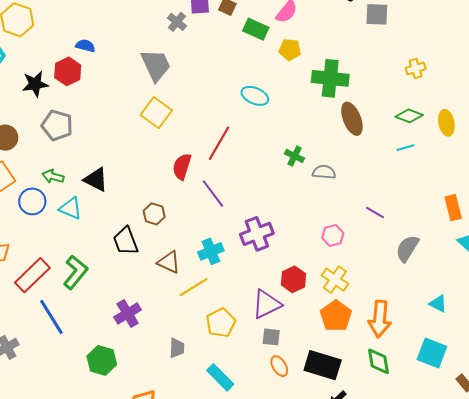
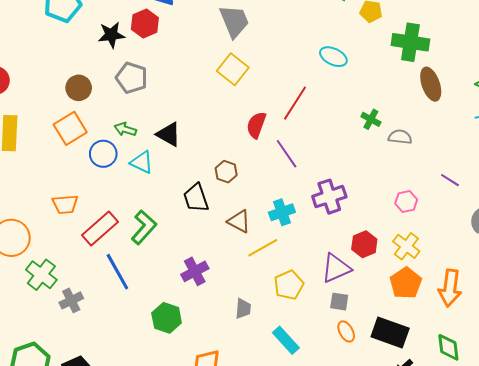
green diamond: (379, 361) -> (448, 347), moved

